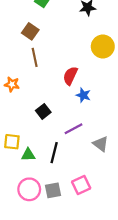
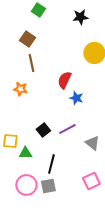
orange star: (12, 84) -> (20, 89), moved
black square: (43, 111) -> (43, 130), moved
black line: (54, 153) -> (51, 164), moved
pink square: (81, 185) -> (91, 181), moved

